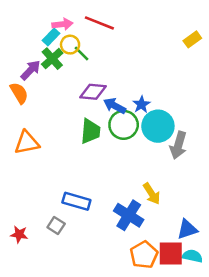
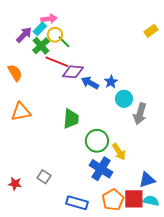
red line: (99, 23) -> (57, 62), moved
purple arrow: (31, 70) -> (24, 35), moved
green circle: (124, 125) -> (97, 141), moved
cyan circle: (158, 126) -> (124, 99), size x0.7
green trapezoid: (90, 131) -> (71, 119), moved
blue rectangle: (76, 201) -> (77, 203), moved

